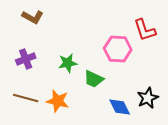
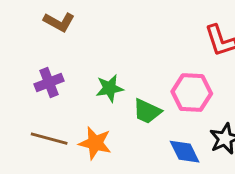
pink hexagon: (118, 49) -> (192, 93), moved

